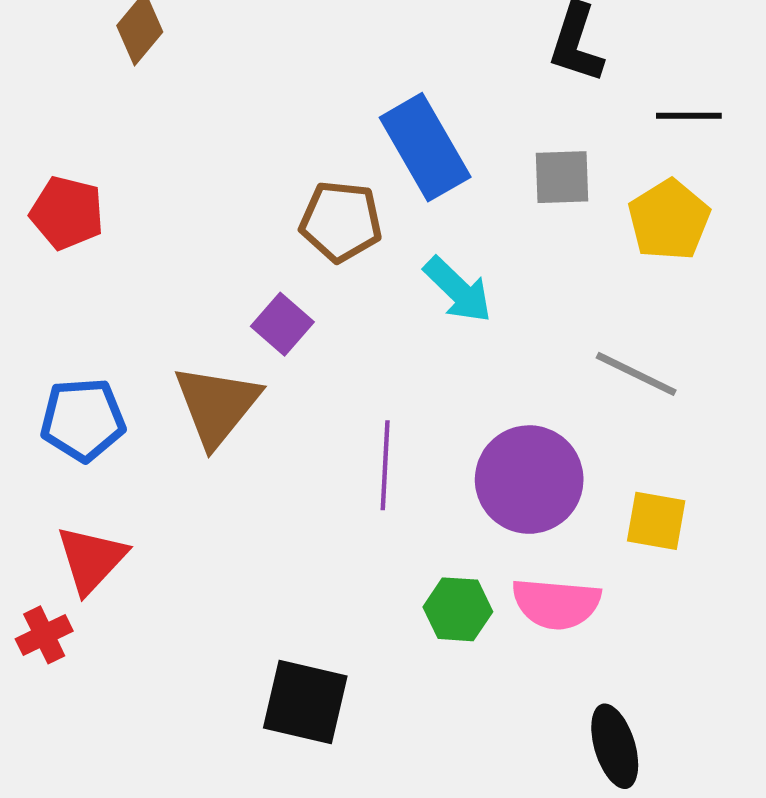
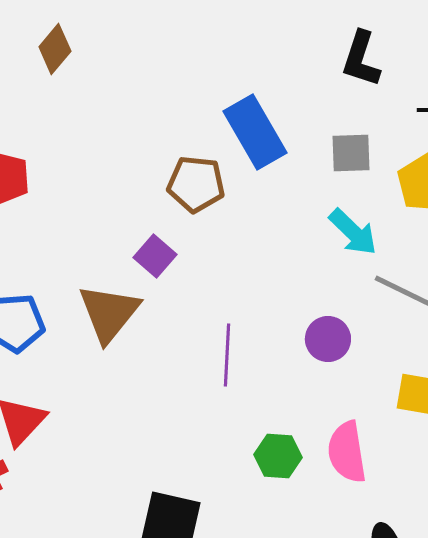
cyan arrow: (458, 290) -> (353, 232), moved
purple circle: (529, 480) -> (328, 339), moved, size x0.6
pink semicircle: (556, 604) -> (347, 452), turned 76

